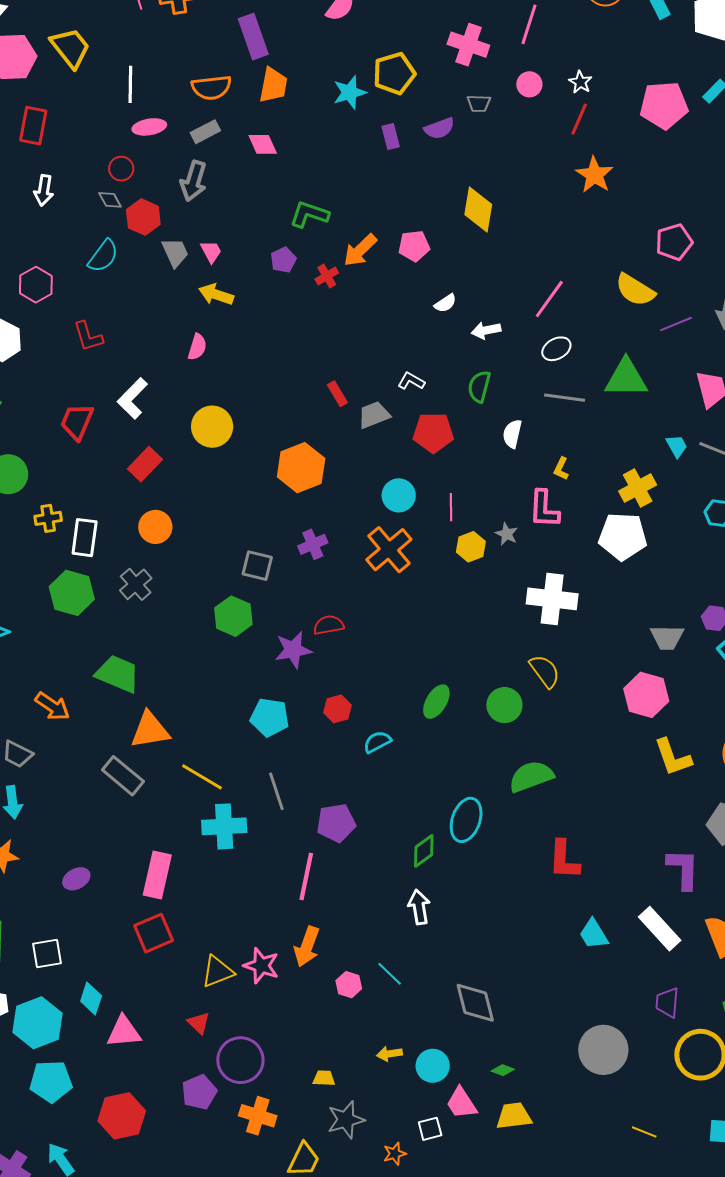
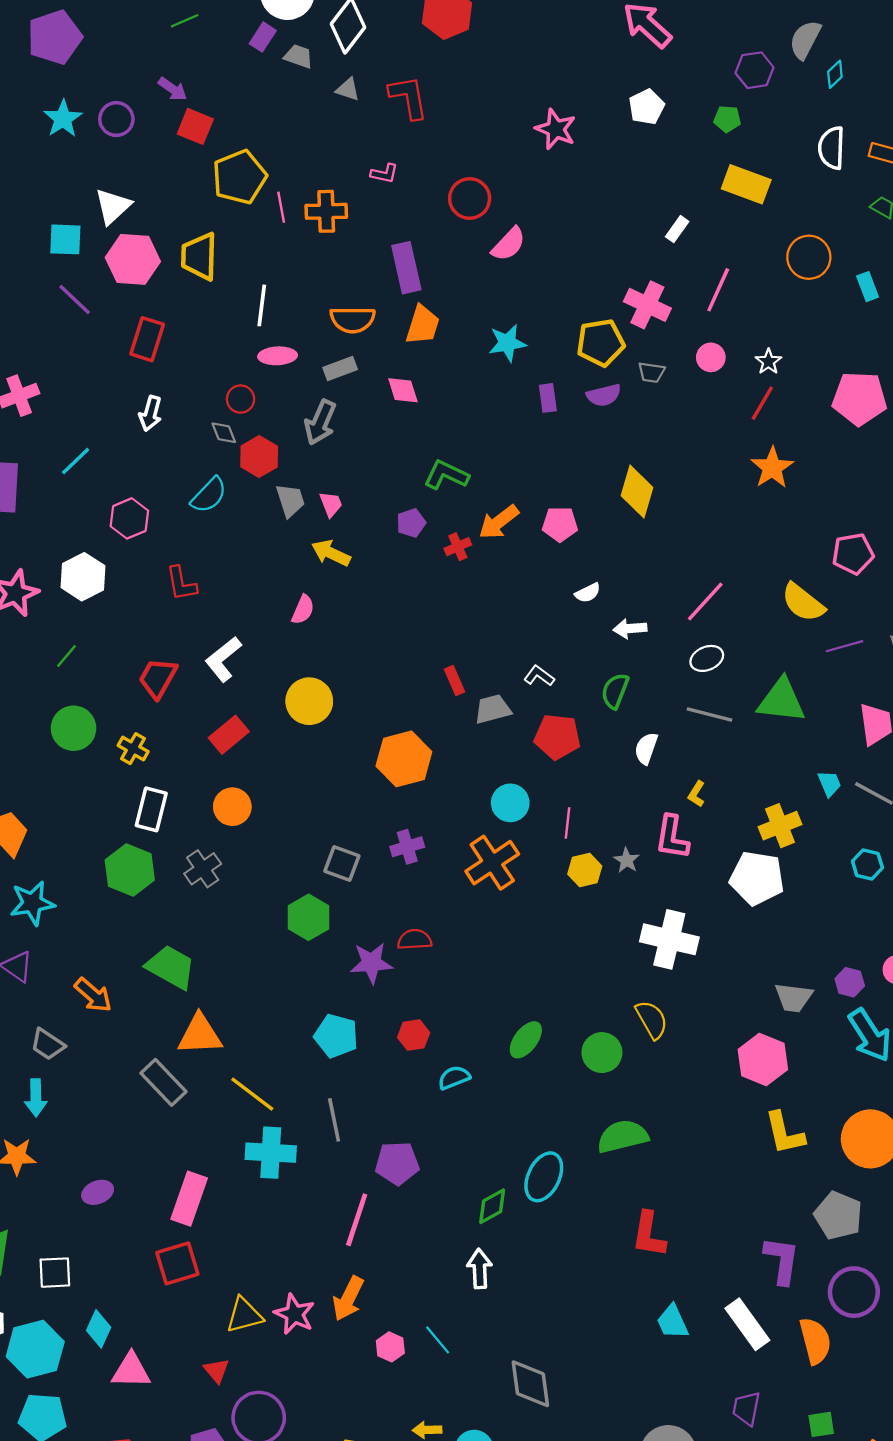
yellow trapezoid: (70, 48) -> (199, 256), turned -147
yellow pentagon: (394, 73) -> (601, 343), moved
yellow cross: (48, 518) -> (133, 749), moved, turned 32

